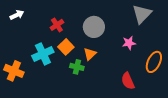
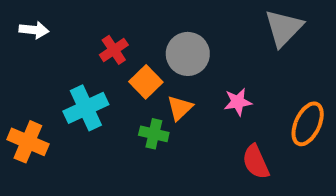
white arrow: (17, 15) -> (34, 30), turned 32
pink star: (129, 43) -> (238, 102), moved
orange square: (66, 47) -> (146, 82), moved

